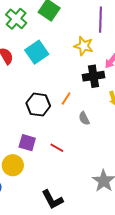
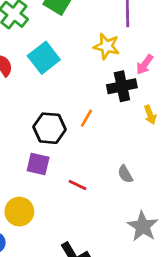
gray semicircle: (84, 118) -> (125, 174), moved
purple square: (27, 143) -> (38, 164), moved

